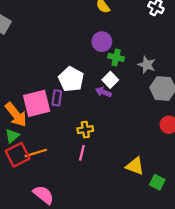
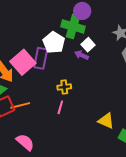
green cross: (116, 57) -> (73, 26), moved, size x1.6
purple rectangle: (57, 98) -> (41, 58), size x1.5
pink square: (37, 103) -> (23, 62), turned -30

